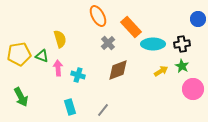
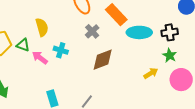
pink arrow: (58, 68) -> (40, 58), turned -49
yellow arrow: (161, 71) -> (151, 73), moved
cyan cross: (78, 75) -> (61, 50), moved

